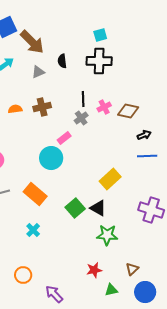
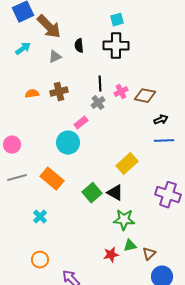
cyan cross: (33, 230) -> (40, 217), moved
green triangle: (111, 290) -> (130, 246), moved

